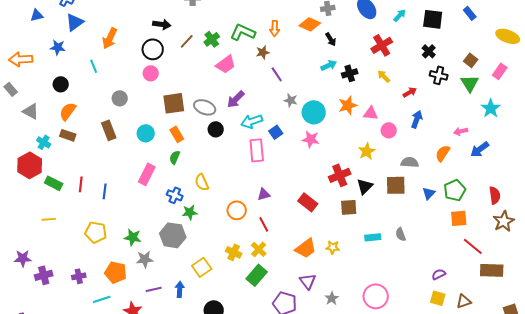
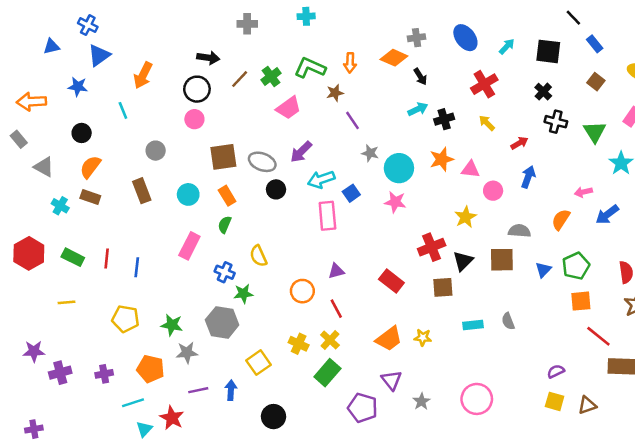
brown square: (471, 60) -> (596, 82), moved
red hexagon: (30, 165) -> (29, 253), moved

